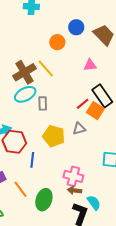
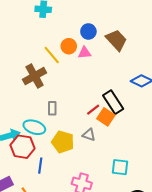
pink triangle: (90, 65) -> (85, 53), moved
yellow line: (46, 69) -> (52, 55), moved
cyan ellipse: (25, 94) -> (34, 127), moved, turned 45
gray triangle: (79, 129) -> (89, 135), turned 32

